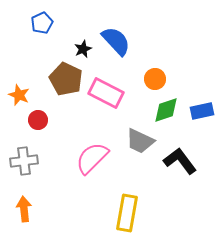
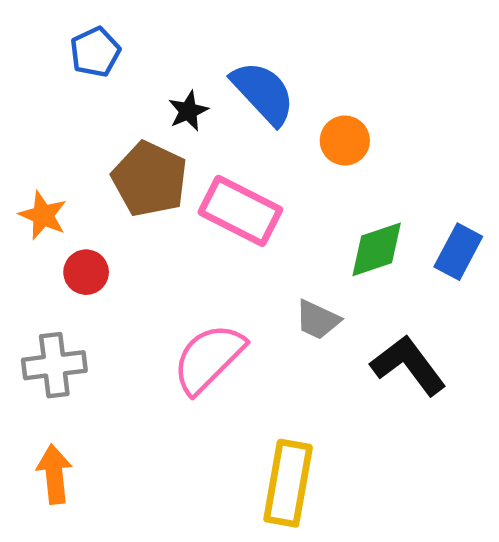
orange circle: (155, 79) -> (345, 141), moved
blue rectangle: (202, 111) -> (458, 252), turned -50
gray trapezoid: (140, 141) -> (318, 320), size x0.7

